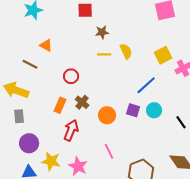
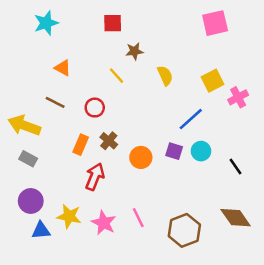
yellow line: (104, 54) -> (116, 76), moved, turned 48
brown line: (30, 64) -> (55, 102), moved
gray rectangle: (19, 116) -> (28, 159), turned -56
purple circle: (29, 143) -> (31, 201), moved
pink line: (109, 151) -> (138, 218), moved

